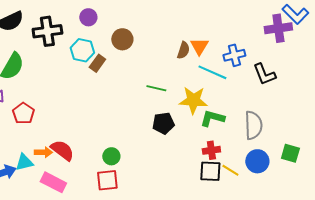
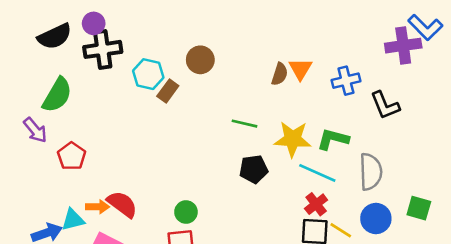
purple circle: (88, 17) -> (94, 23), moved
cyan line: (212, 72) -> (317, 173), moved
green L-shape: (212, 118) -> (333, 139), moved
red cross: (211, 150) -> (316, 204), turned -30

